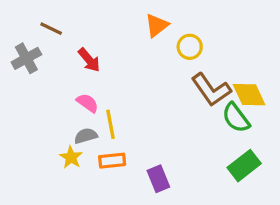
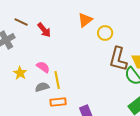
red arrow: (89, 60) -> (44, 30), moved
brown L-shape: (211, 90) -> (118, 59), turned 50
yellow star: (71, 157) -> (20, 73), moved

